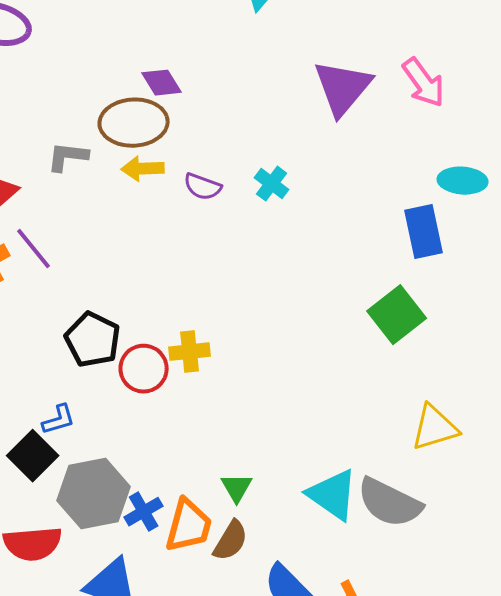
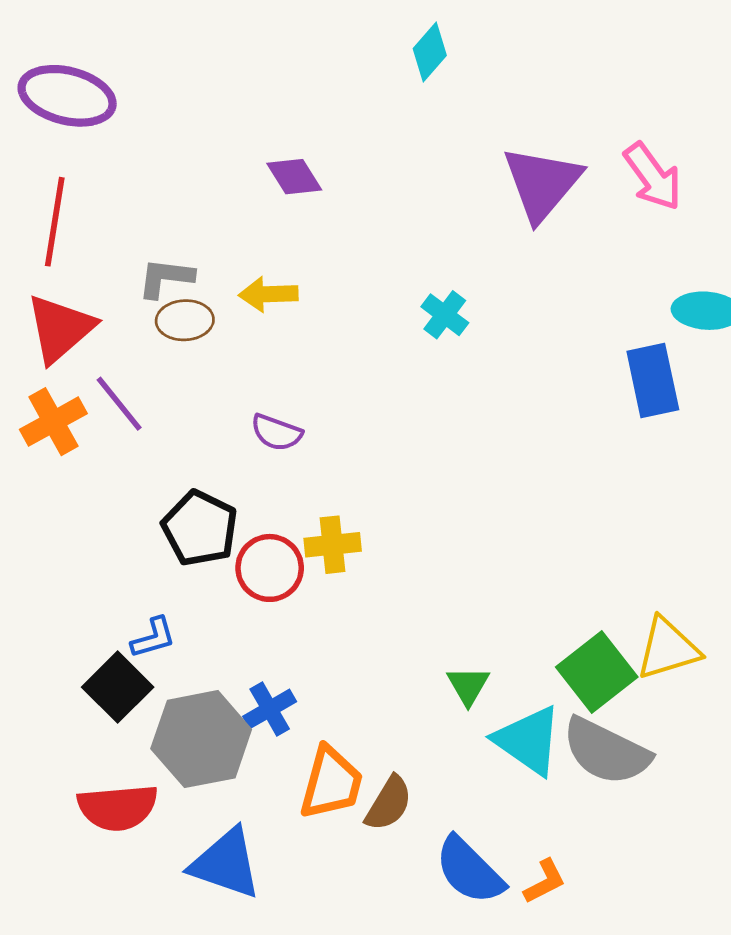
brown ellipse: (134, 123) -> (185, 320), moved, size x0.6
purple semicircle: (203, 187) -> (276, 432), moved
green square: (397, 315) -> (597, 672), moved
green triangle: (237, 488) -> (468, 686), moved
blue cross: (144, 512) -> (270, 709), moved

